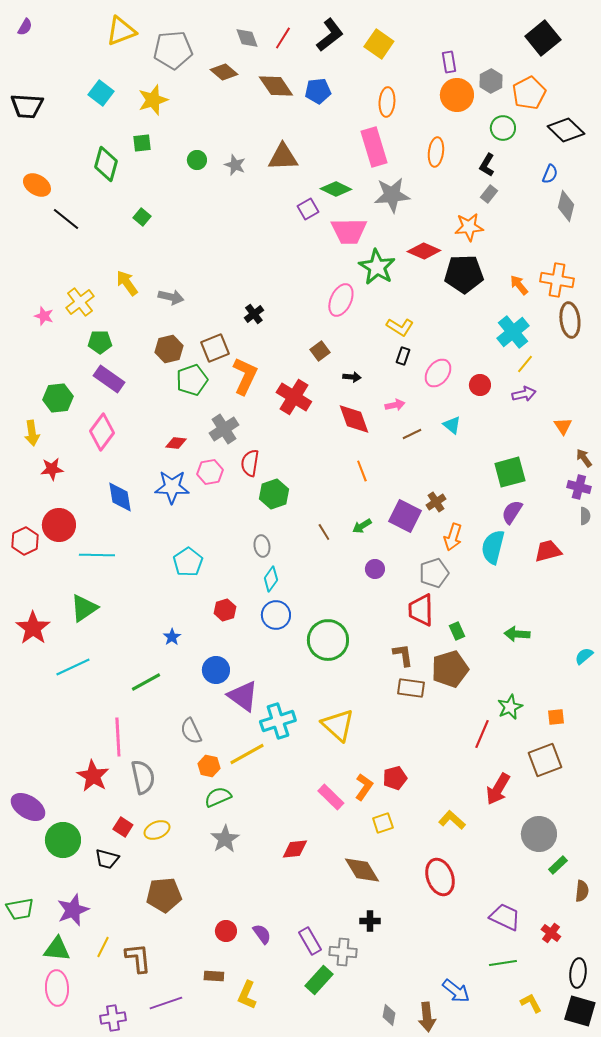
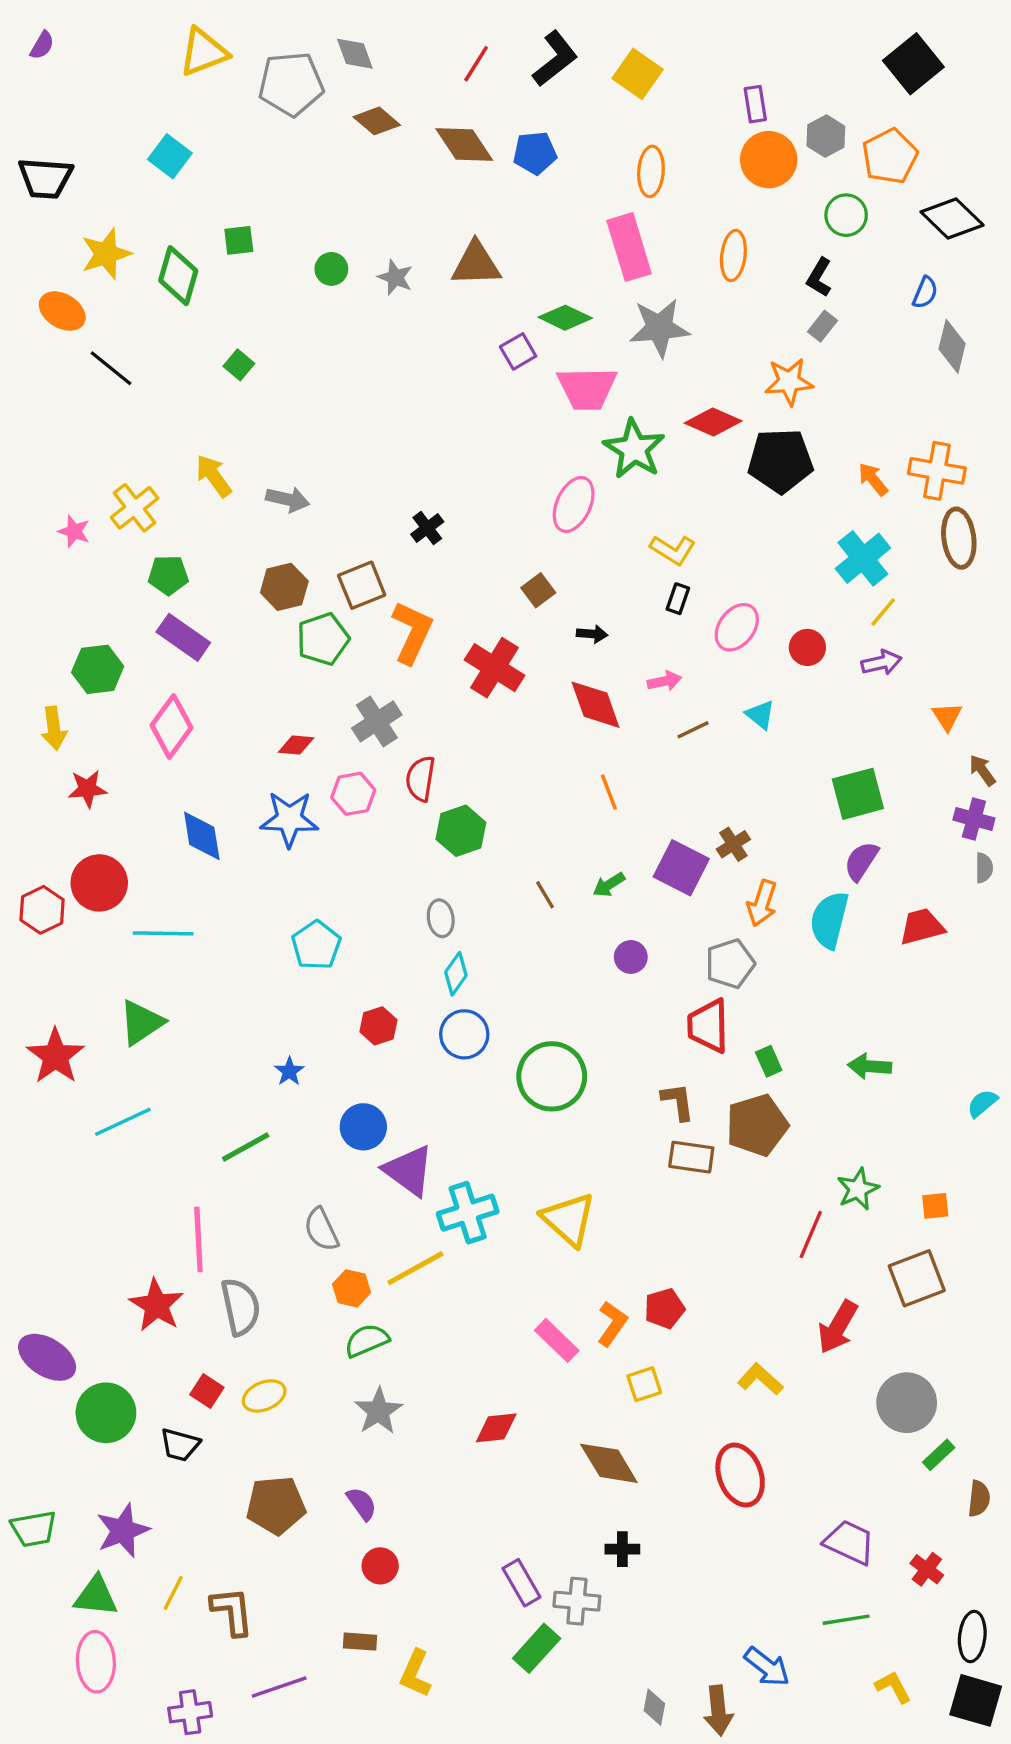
gray diamond: (247, 38) -> (355, 54), moved
yellow star: (153, 100) -> (106, 254), moved
purple semicircle: (262, 934) -> (362, 1504), moved

